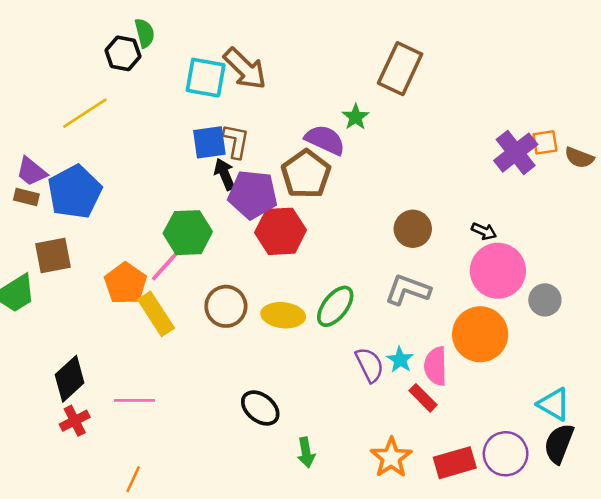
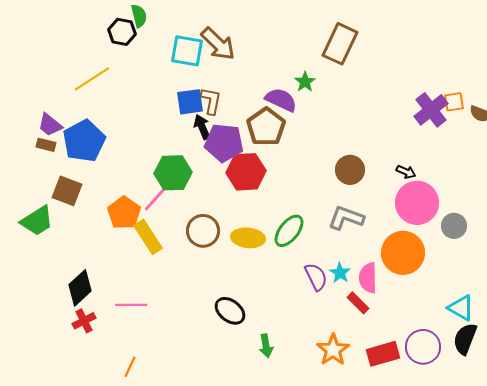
brown square: (53, 255) -> (67, 191), turned 32

